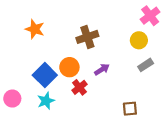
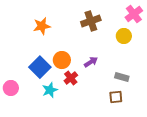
orange star: (35, 29) -> (42, 26), moved, turned -30
brown cross: (87, 37) -> (91, 21), moved
gray rectangle: (146, 65) -> (122, 77), moved, turned 48
cyan star: (46, 101) -> (50, 90), moved

